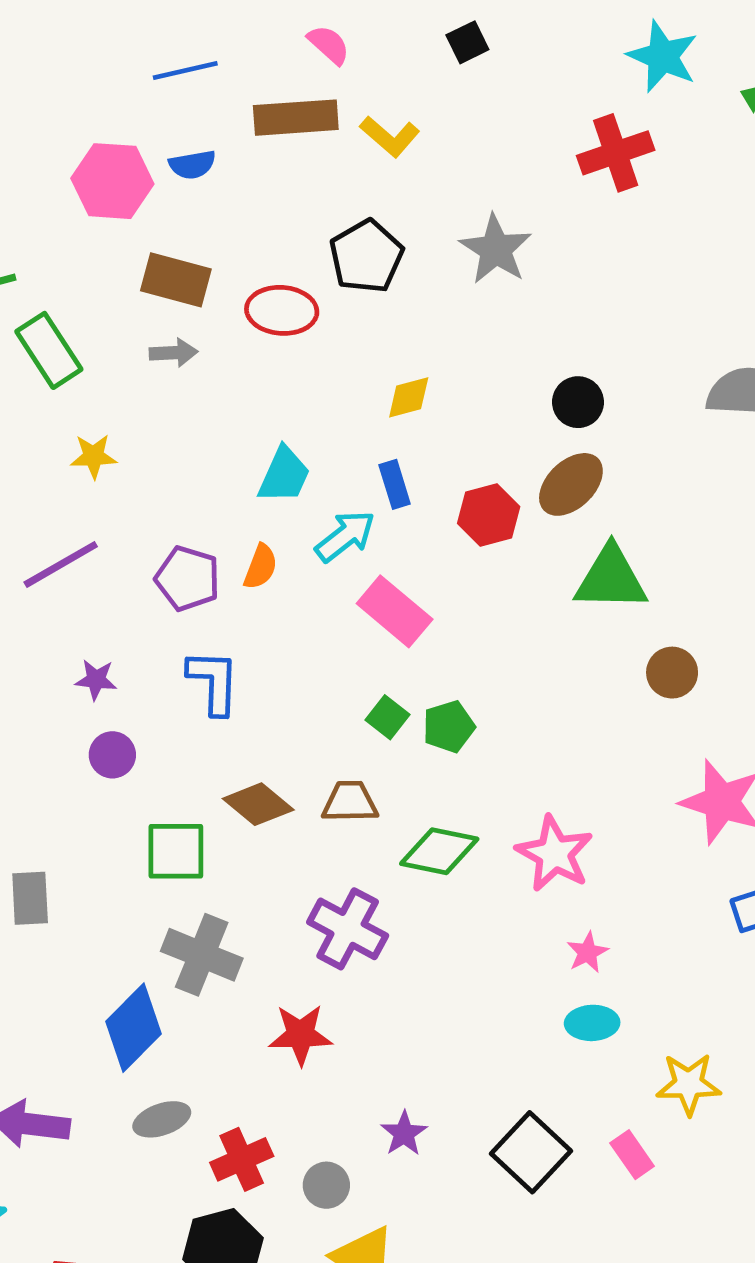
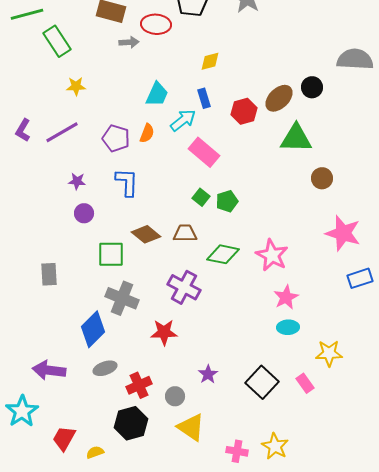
gray arrow: (174, 353) -> (129, 42), moved
black circle: (578, 402) -> (312, 87), moved
pink star: (587, 952) -> (286, 297), size x1.4

